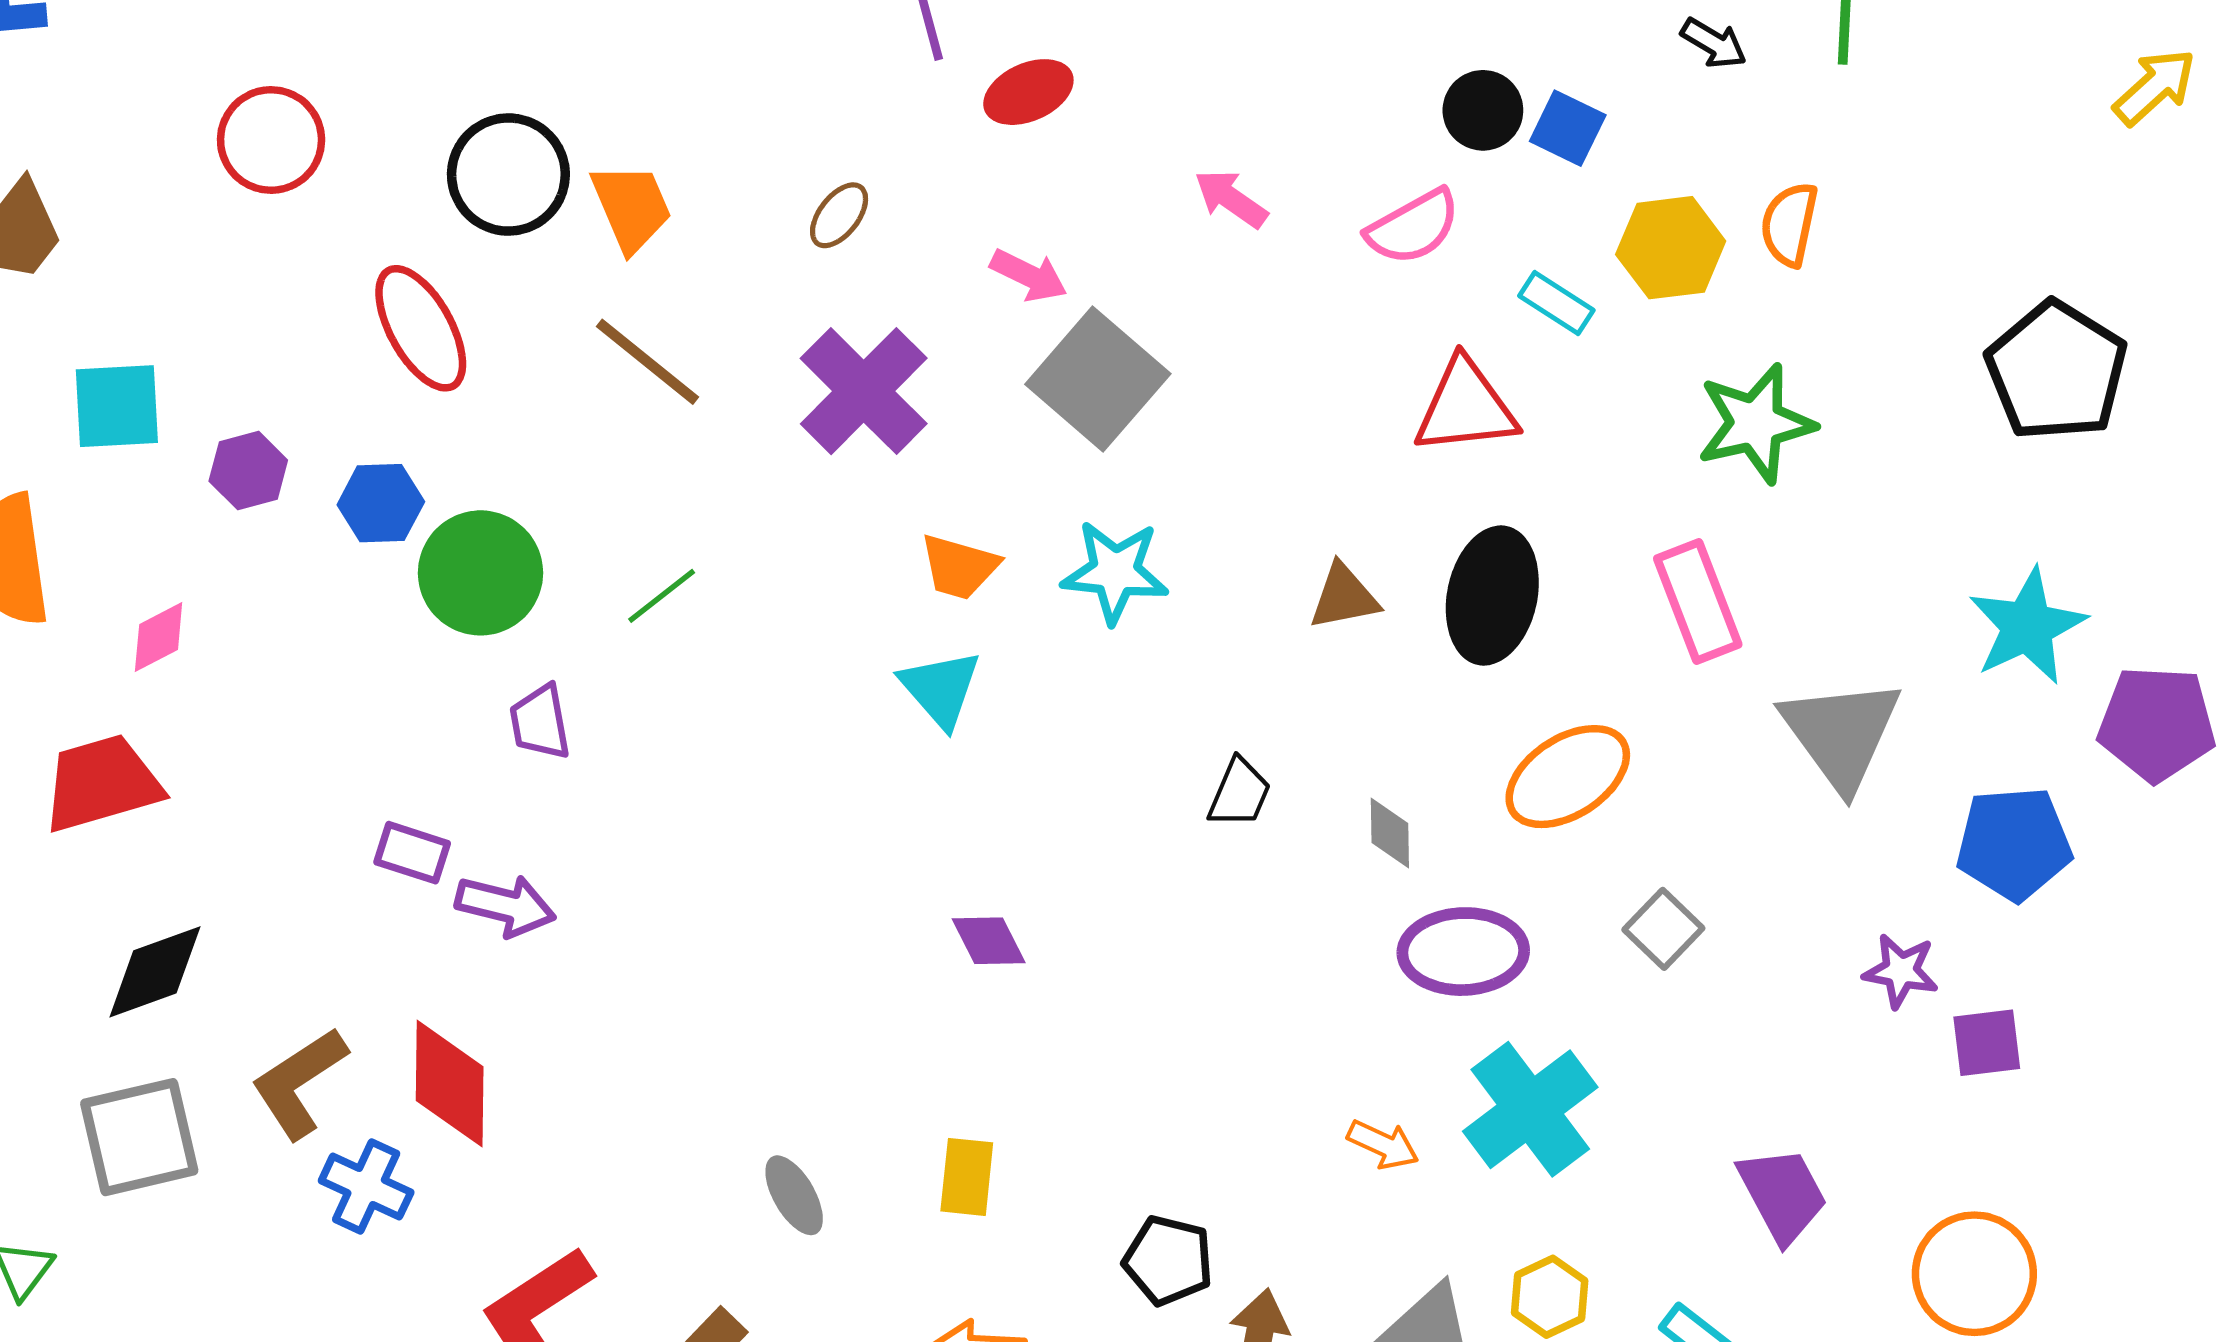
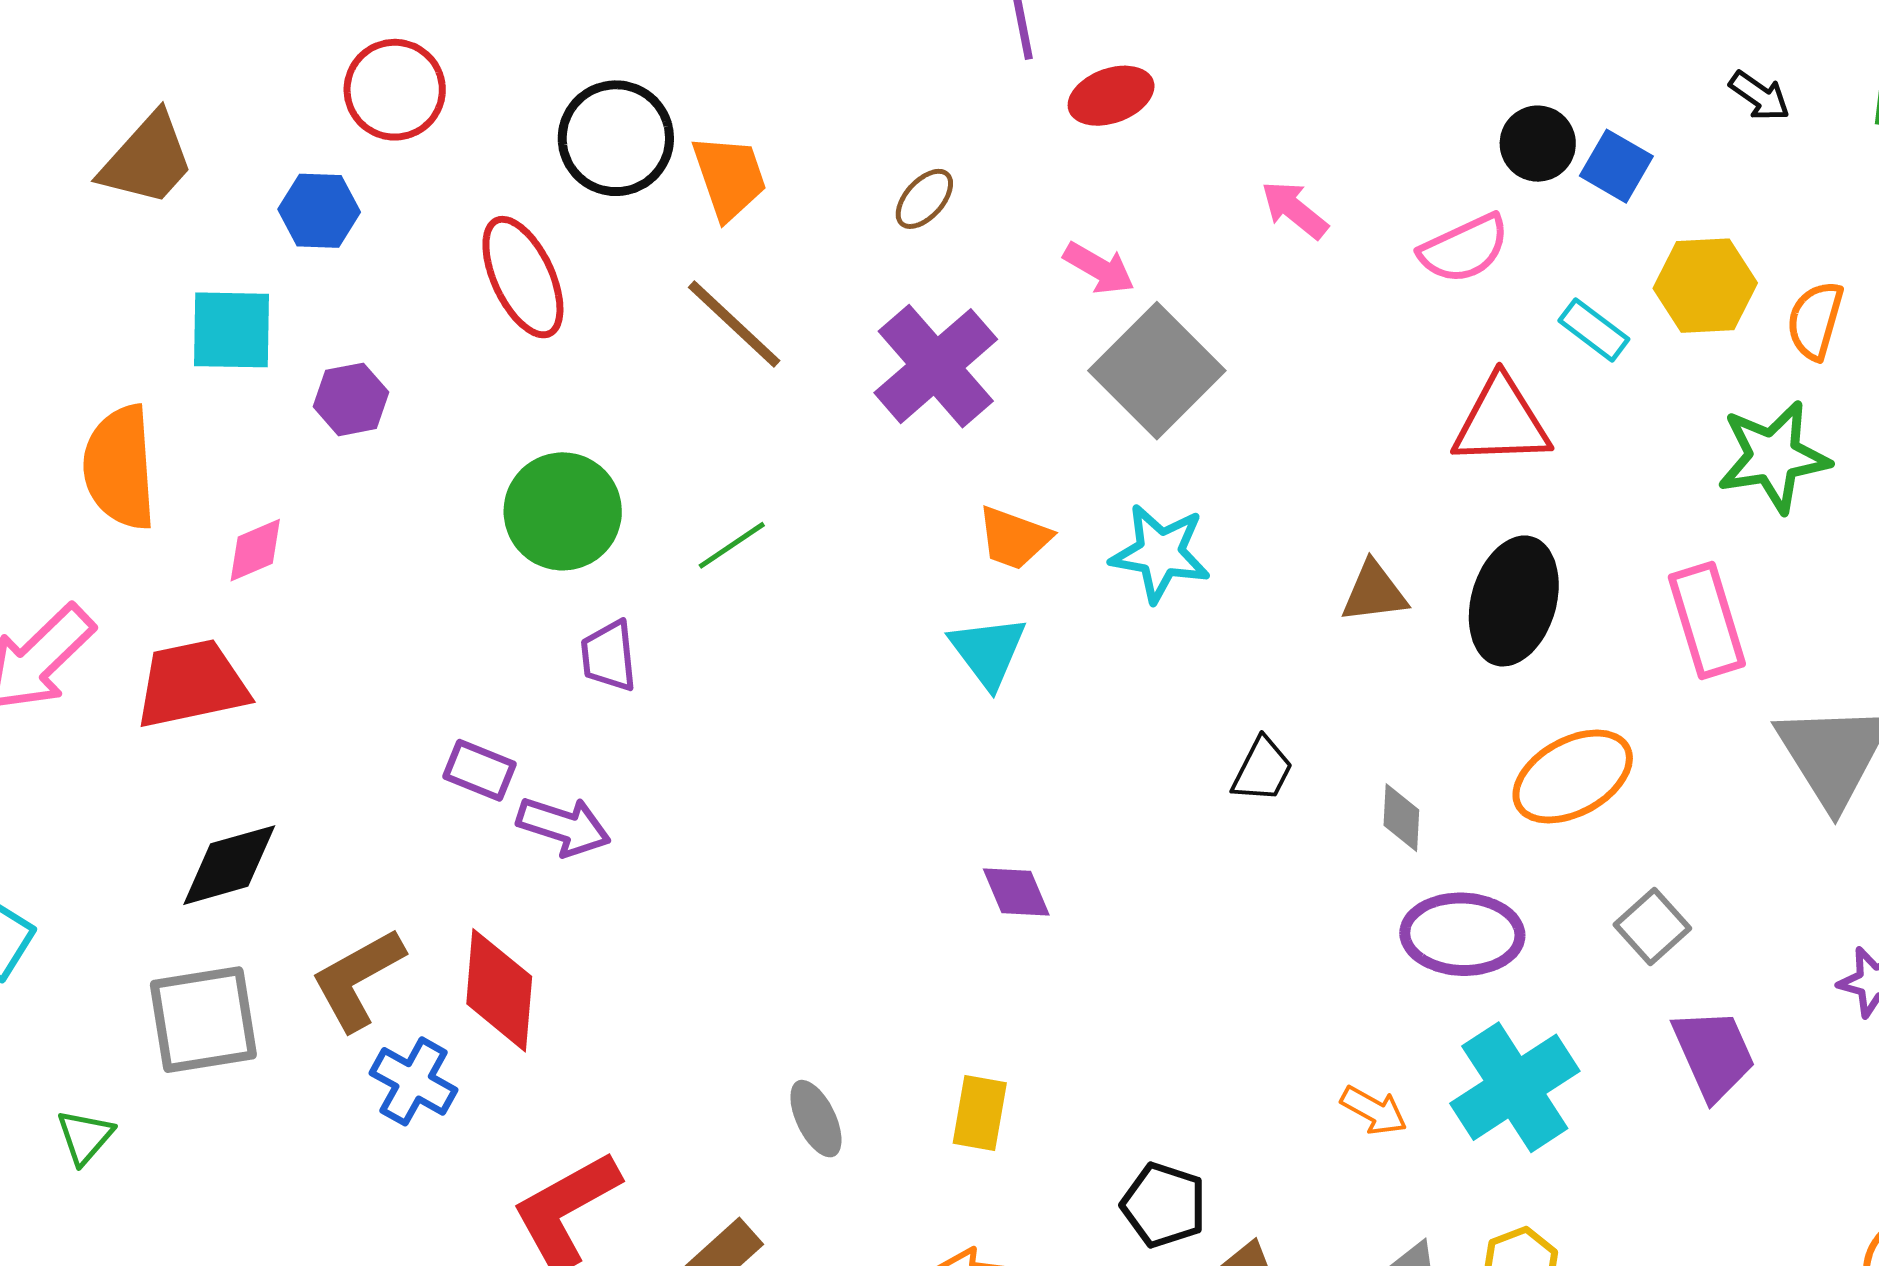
orange semicircle: (1789, 224) -> (1815, 320), moved
blue hexagon: (381, 503) -> (319, 211), moved
purple trapezoid: (1783, 1195) -> (1714, 1054), moved

